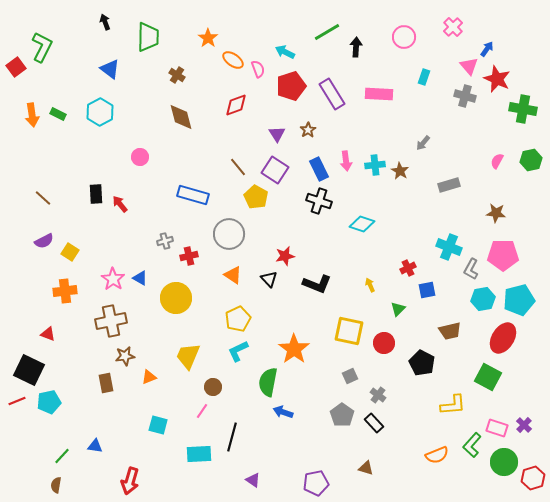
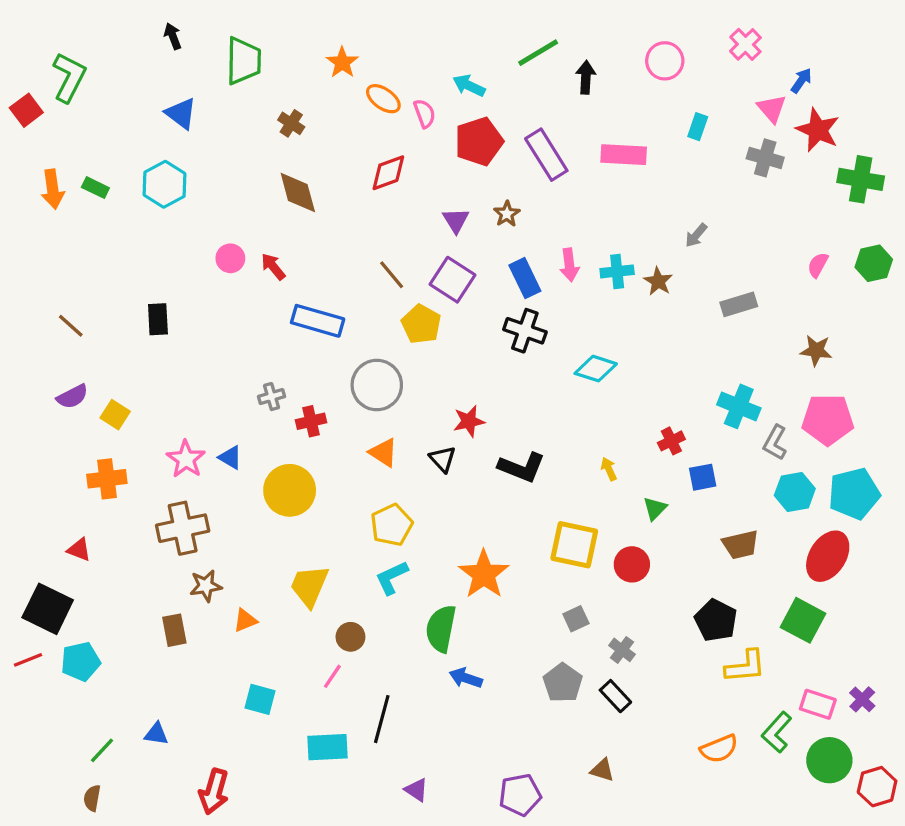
red arrow: (120, 204) -> (273, 267), moved
black pentagon: (422, 363) -> (716, 620), moved

